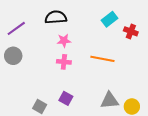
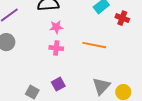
purple square: (66, 98) -> (58, 84), turned 32
gray triangle: (110, 100) -> (101, 86), turned -42

